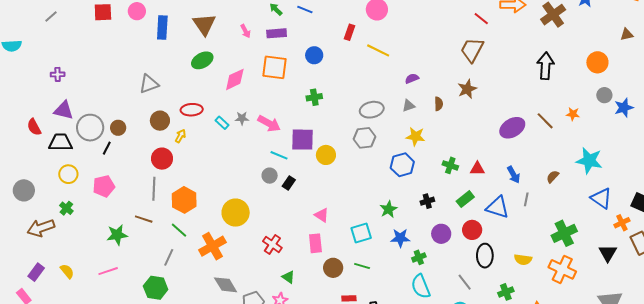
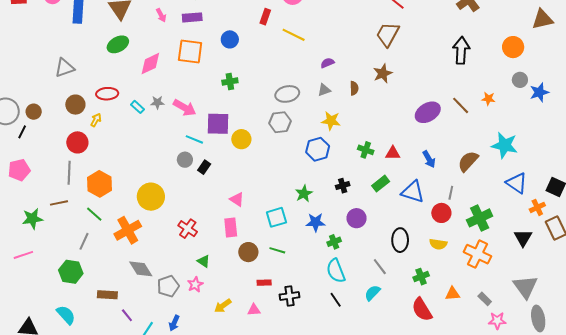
brown triangle: (627, 35) -> (542, 19), size x1.6
brown semicircle: (553, 177) -> (468, 161), size x1.6
gray line: (526, 199) -> (451, 193), moved
brown line: (144, 219) -> (59, 203), turned -30
red circle: (472, 230) -> (441, 213), moved

